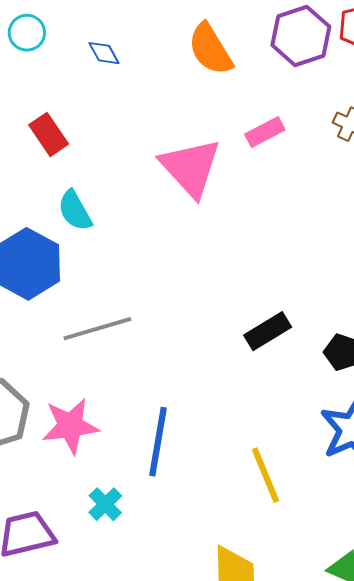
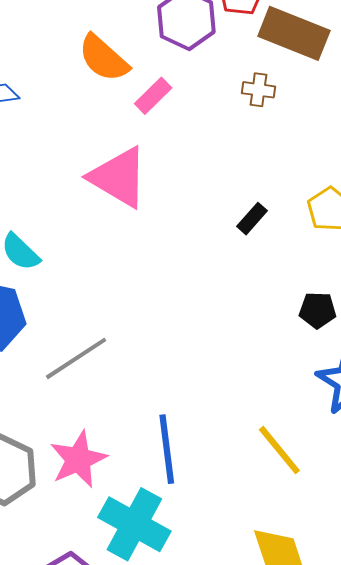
pink rectangle: (265, 132) -> (153, 96), moved
black rectangle: (268, 331) -> (252, 219), moved, size x0.7
cyan cross: (105, 504) -> (134, 524), size x2.0

